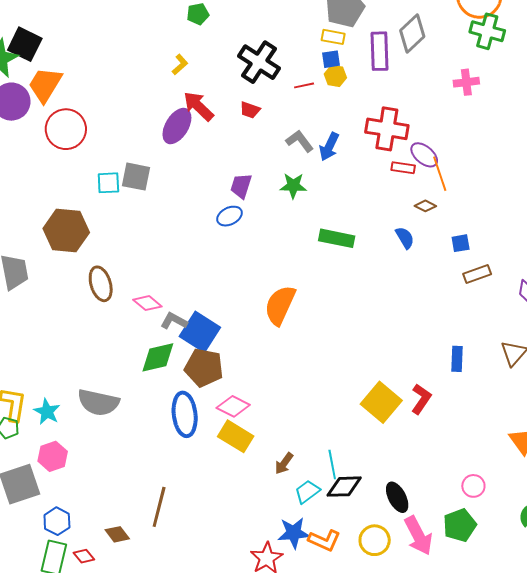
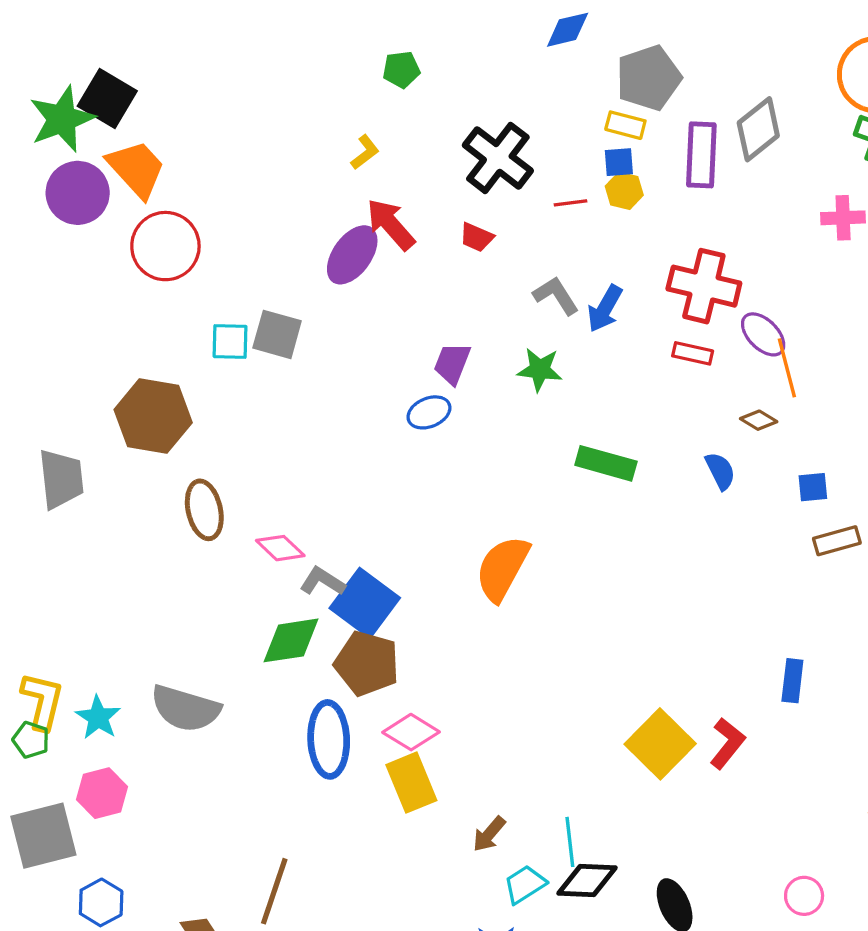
orange trapezoid: (45, 85) -> (136, 169), turned 102
red rectangle: (403, 168) -> (693, 353), moved
yellow rectangle: (236, 436) -> (411, 783), turned 32

